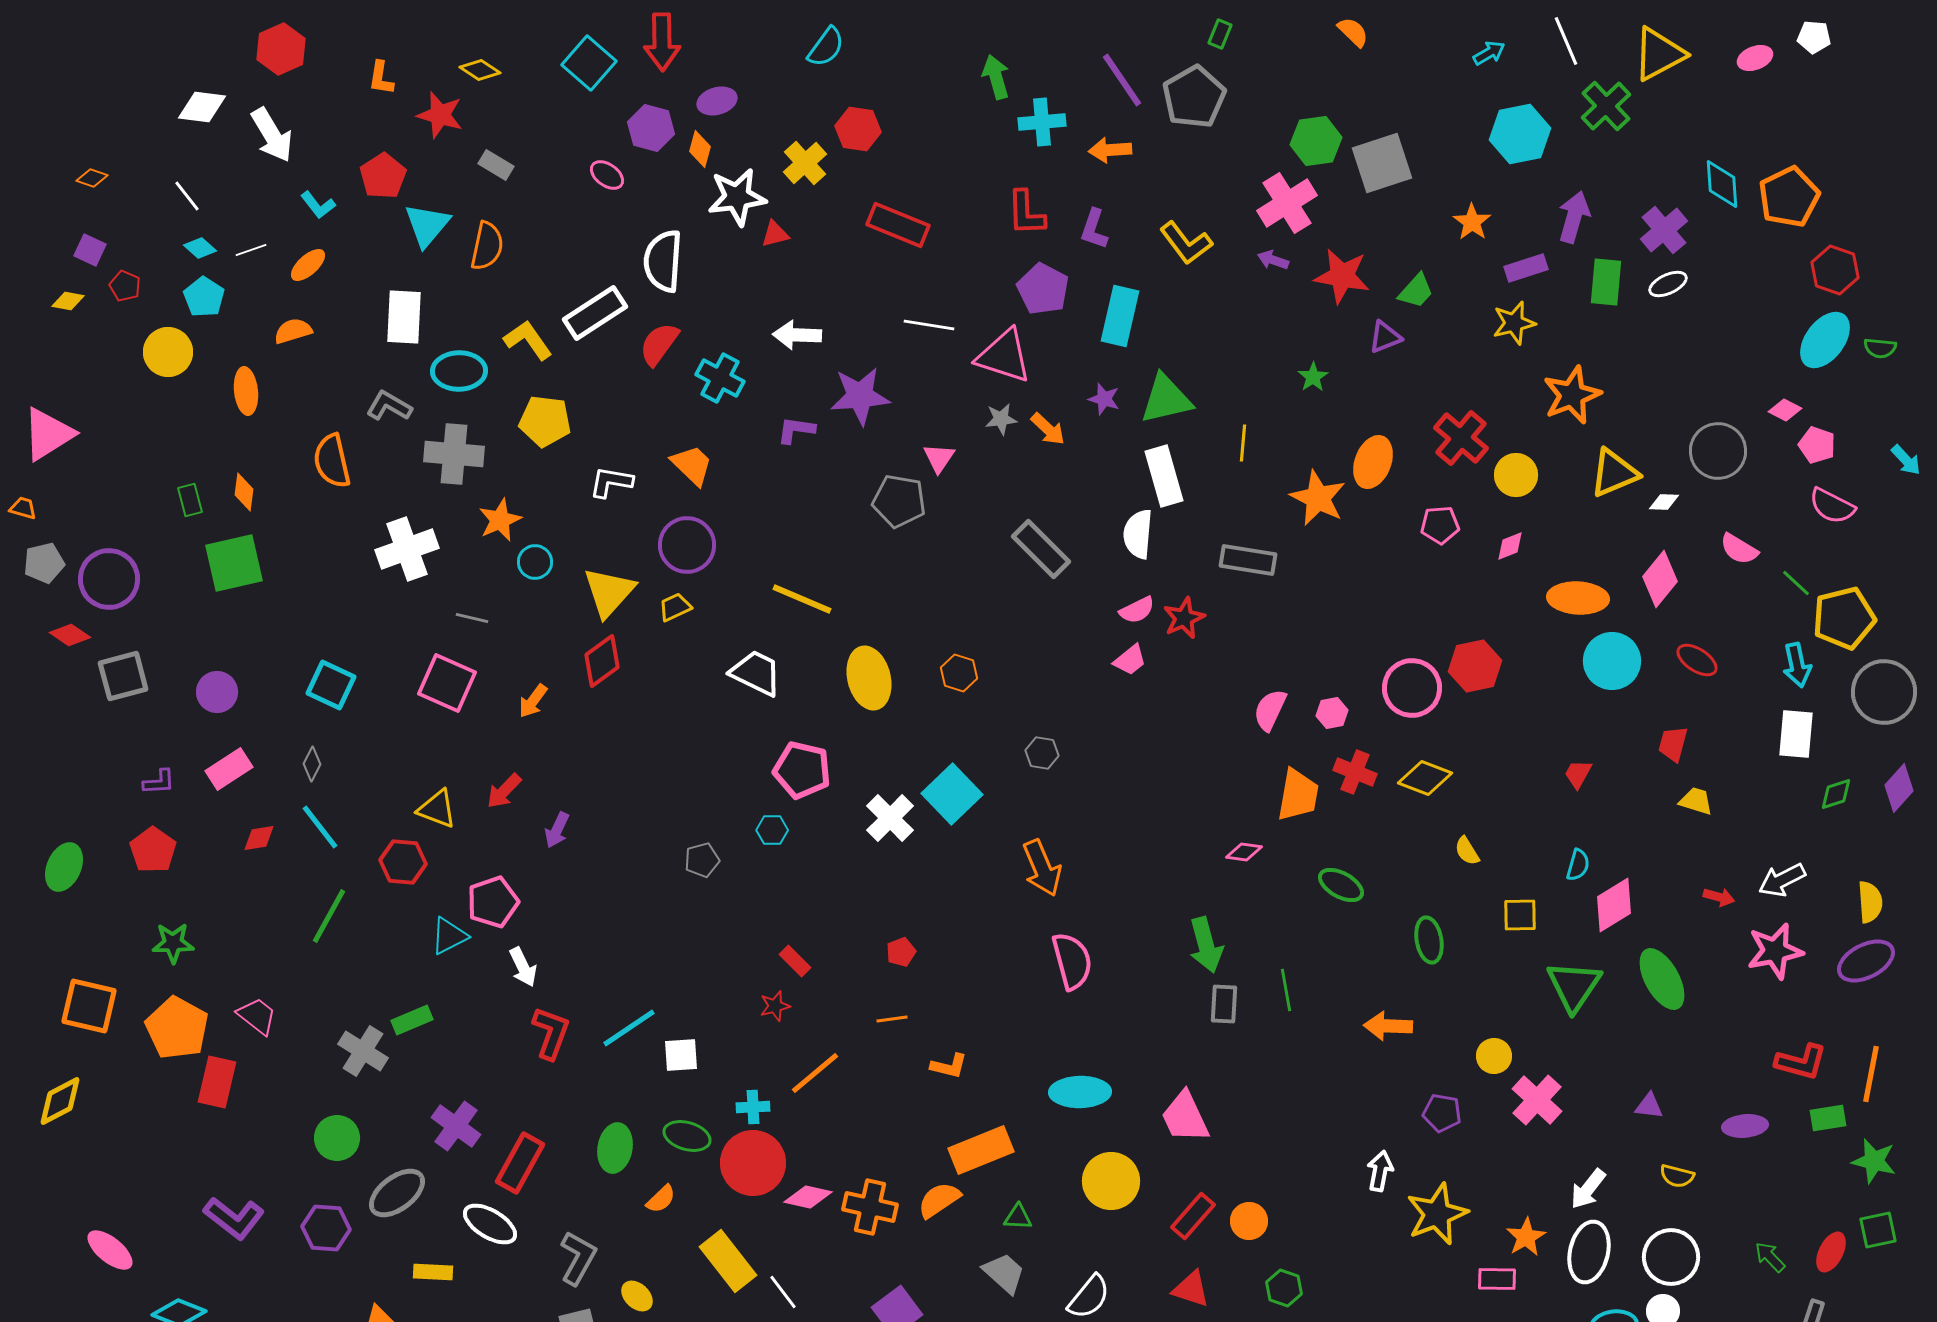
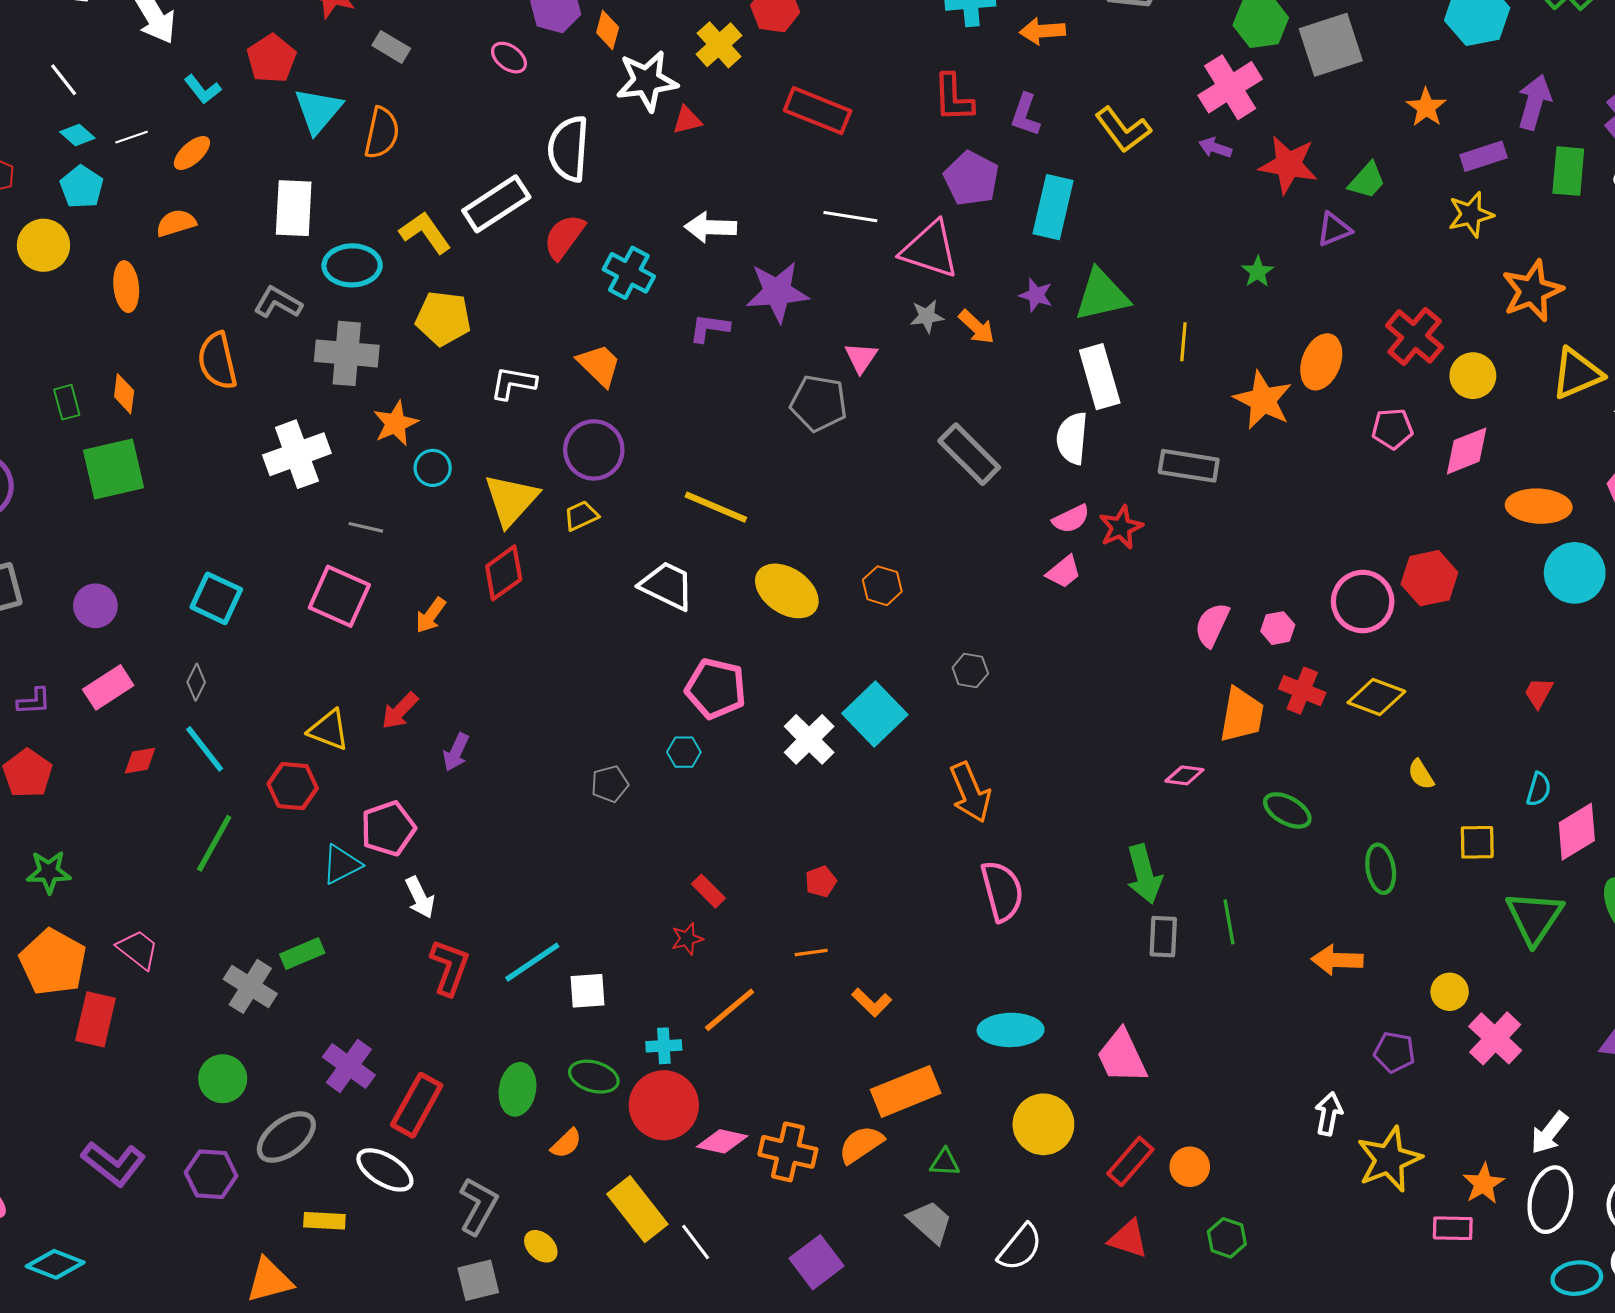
pink diamond: (1510, 546) -> (1467, 451), size x1.6
yellow ellipse: (869, 678) -> (787, 591), turned -42
orange L-shape: (949, 1066) -> (872, 1002), turned 30

